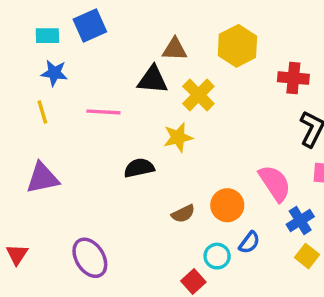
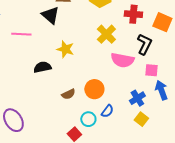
black triangle: (153, 80) -> (50, 15), turned 36
yellow cross: (198, 95) -> (106, 34), moved
yellow star: (178, 137) -> (65, 49), turned 30
pink semicircle: (275, 183) -> (122, 60), moved, turned 135

